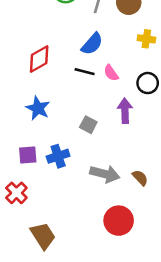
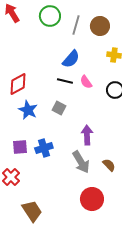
red diamond: (39, 59) -> (18, 84), moved
purple arrow: (125, 111) -> (87, 135), moved
gray square: (88, 125) -> (59, 108), moved
gray arrow: (105, 174) -> (81, 162), turned 45

